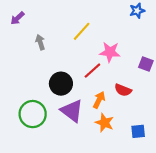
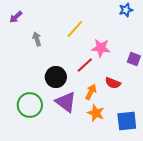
blue square: (138, 131) -> (127, 121), size x1.5

